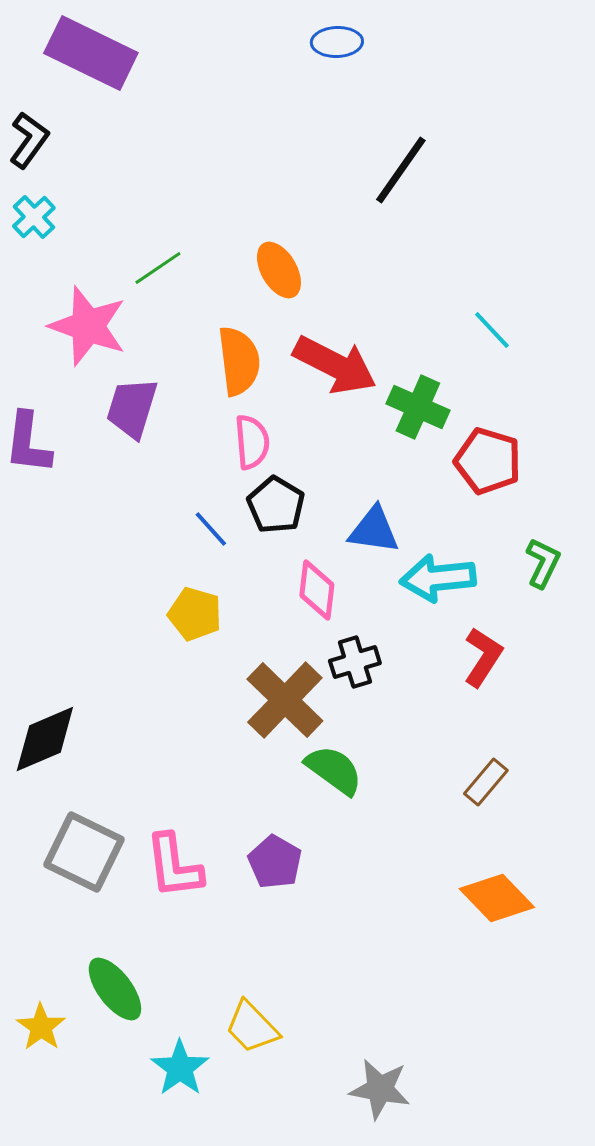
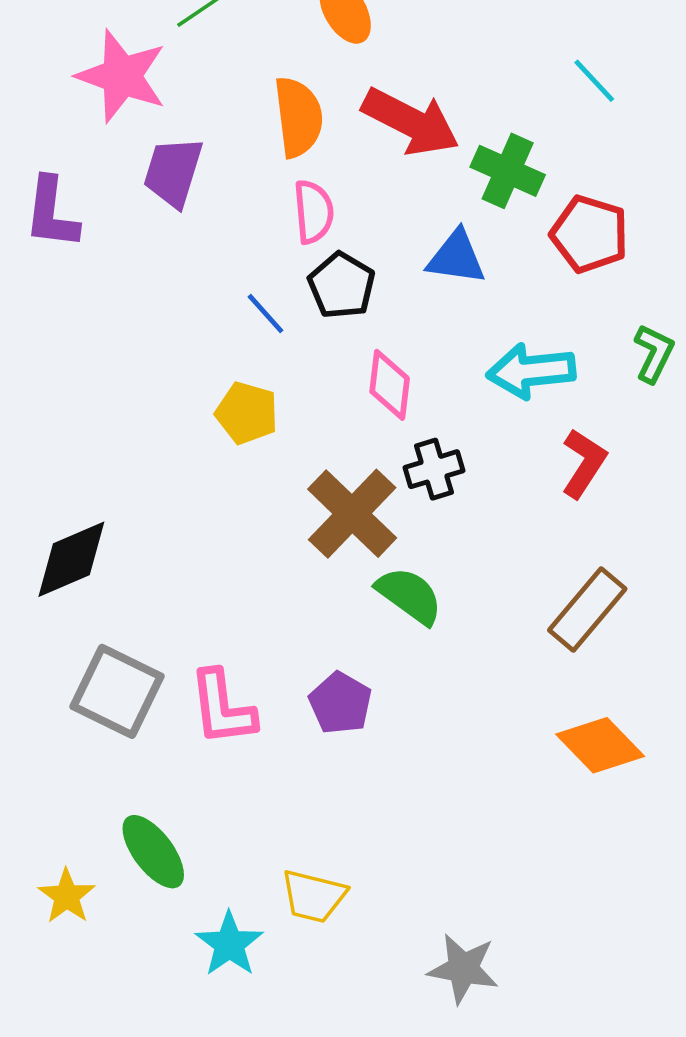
blue triangle: (374, 530) -> (456, 257), moved
brown rectangle: (486, 782) -> (587, 610), size x1.5
yellow trapezoid: (252, 1027) -> (314, 896), turned -32

